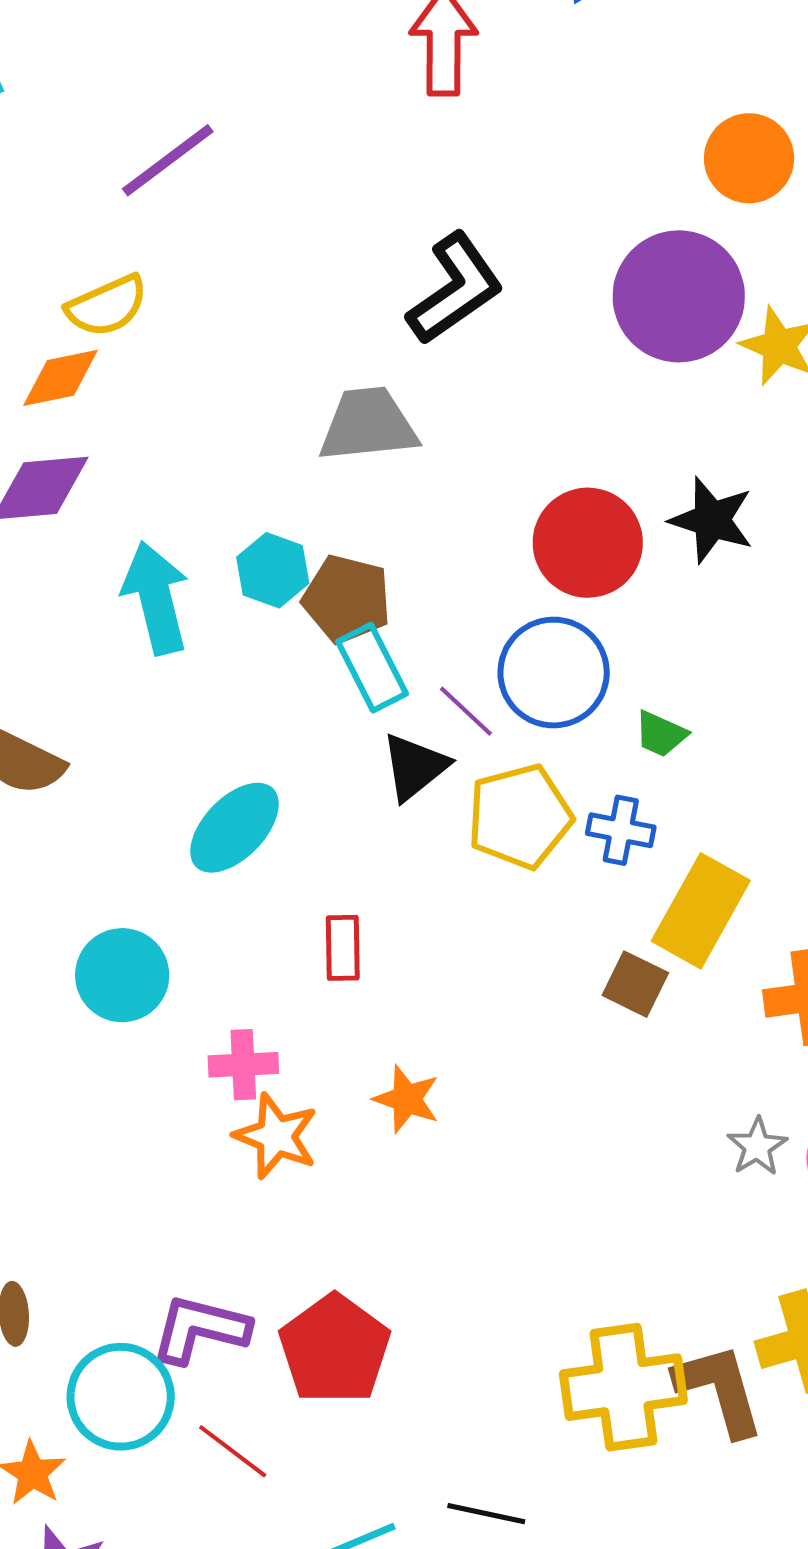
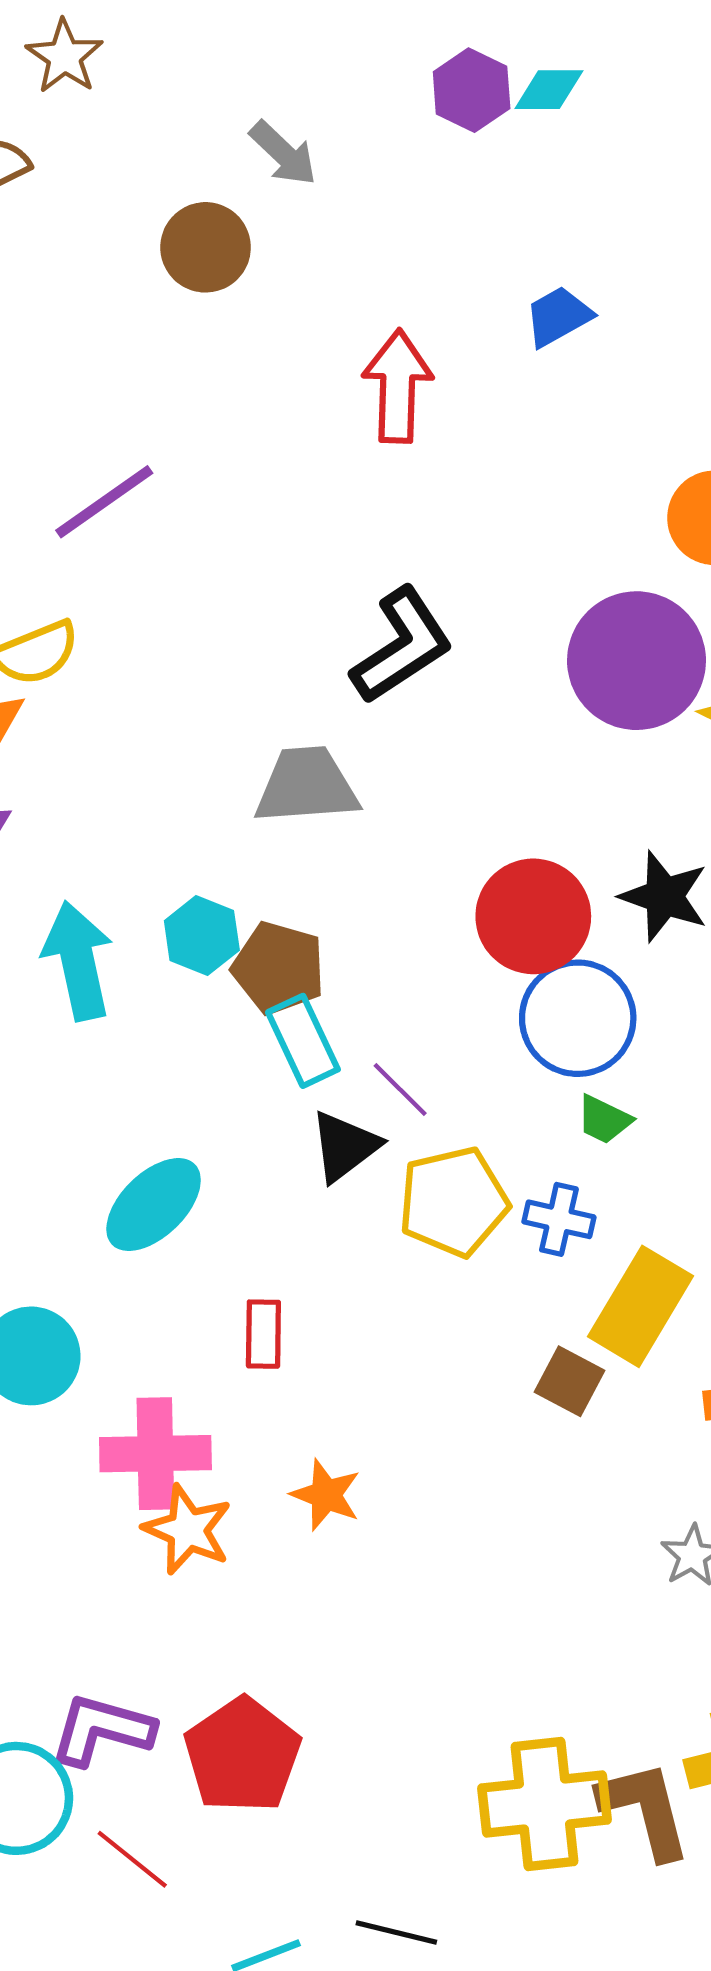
blue circle: (554, 673) -> (578, 1018), moved
pink cross: (243, 1065) -> (155, 1454), size x1.5

